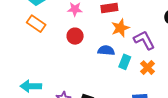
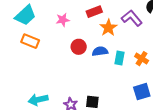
red circle: (75, 36) -> (79, 47), moved
purple L-shape: (144, 40) -> (132, 18), moved

